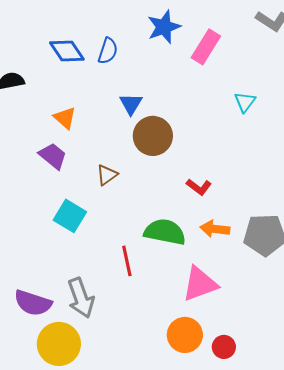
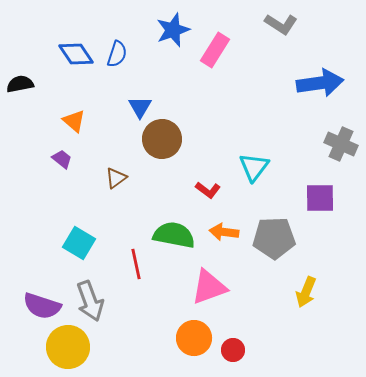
cyan triangle: (245, 102) -> (254, 167), moved, size x1.4
purple trapezoid: (53, 156) -> (62, 159), size x0.7
cyan square: (70, 216) -> (79, 243), moved

